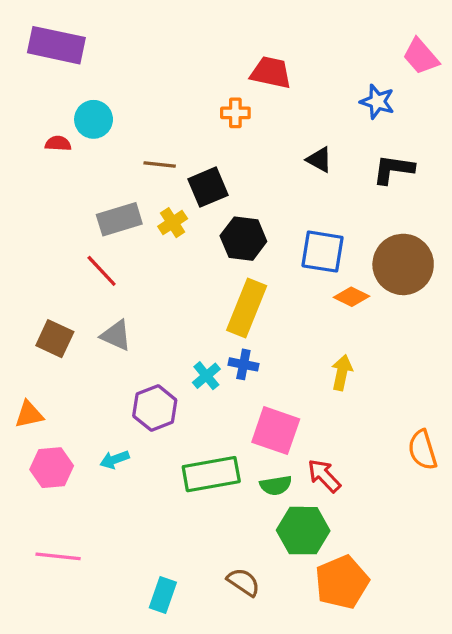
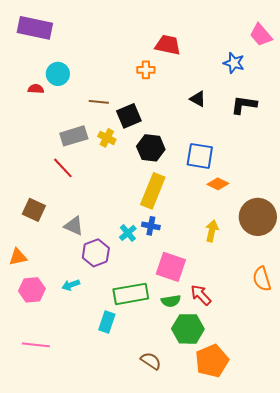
yellow cross: (173, 223) -> (107, 138), turned -30
brown circle: (403, 264) -> (258, 217), moved
gray triangle: (116, 335) -> (74, 226), moved
cyan rectangle: (163, 595) -> (107, 322), moved

